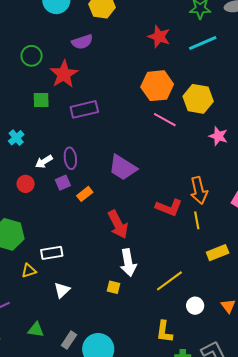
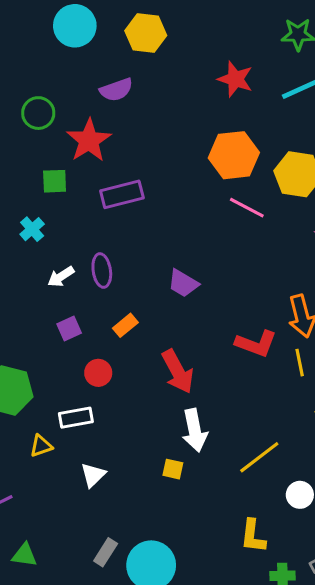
cyan cross: (16, 138) -> (32, 229), moved
purple trapezoid: (123, 168) -> (183, 283), size x0.7
purple square: (63, 183) -> (69, 329), moved
red circle: (26, 184) -> (98, 373), moved
green triangle: (36, 330) -> (24, 555), moved

